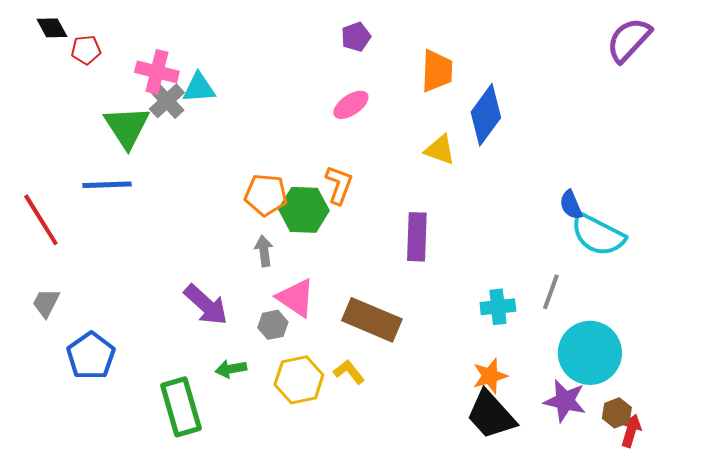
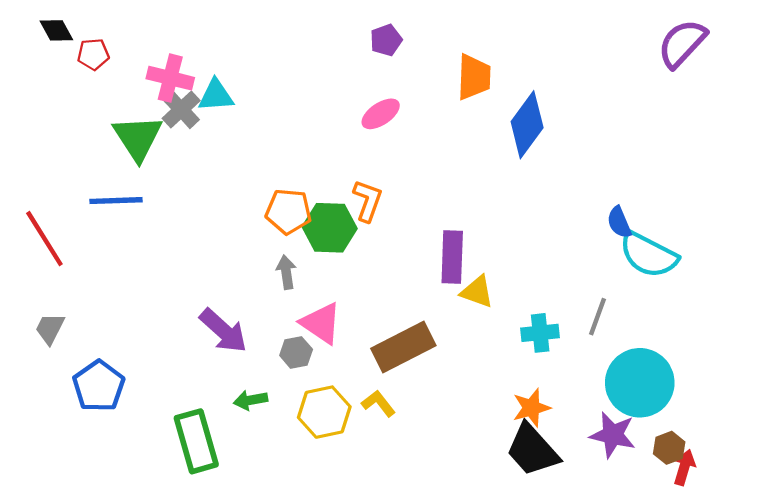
yellow triangle: (440, 150) -> (477, 292), moved
brown rectangle: (372, 320) -> (403, 347), turned -50

